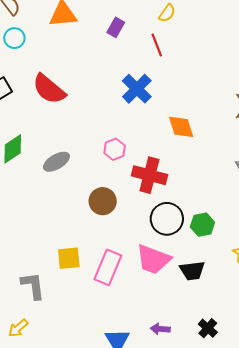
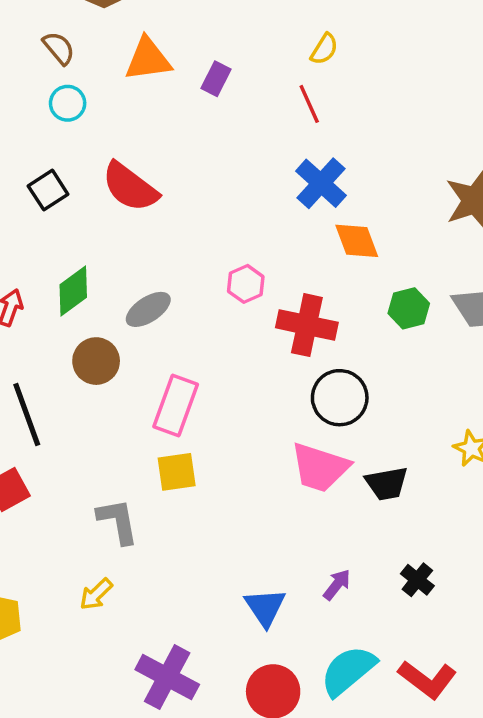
purple rectangle: (116, 27) -> (216, 79), moved
blue cross: (137, 89) -> (321, 183), moved
brown circle: (103, 201) -> (96, 361), moved
green hexagon: (202, 225) -> (409, 308), moved
pink rectangle: (108, 267) -> (176, 405), moved
purple arrow: (160, 329) -> (337, 585), turned 126

